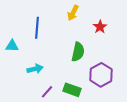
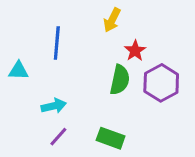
red star: (100, 27) -> (135, 51), moved
purple hexagon: (101, 75) -> (161, 83), moved
purple line: (47, 92) -> (58, 137), moved

